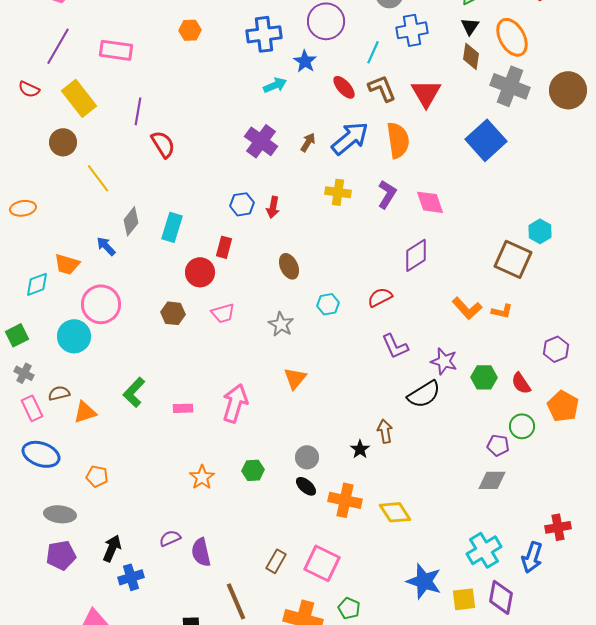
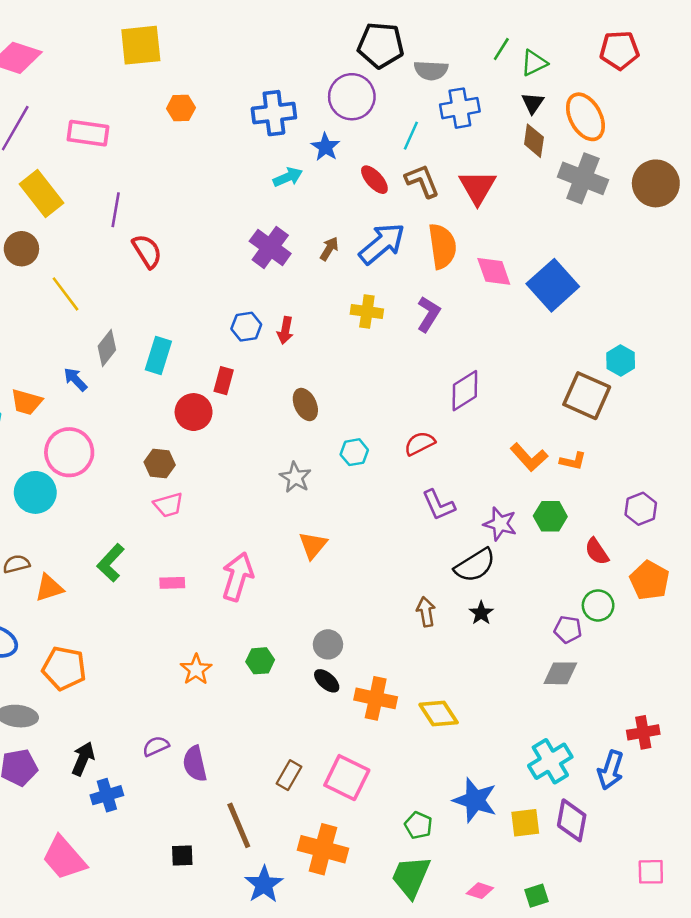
blue square: (486, 140) -> (553, 285), moved
pink diamond: (430, 202) -> (494, 271), moved
pink trapezoid: (223, 313) -> (168, 505), moved
green hexagon: (484, 377) -> (550, 516), moved
black star: (360, 449) -> (481, 613), moved
orange pentagon: (97, 476) -> (64, 668), size x1.6
green pentagon: (349, 608) -> (418, 825), moved

